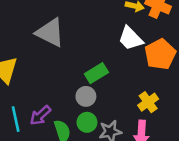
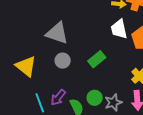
white trapezoid: (130, 38) -> (119, 29), turned 40
gray circle: (86, 96) -> (63, 61), moved

